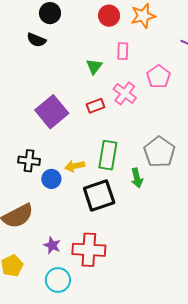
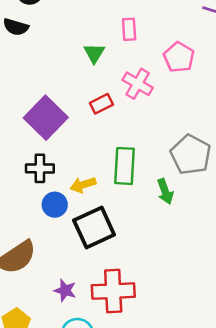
black cross: (29, 161) -> (40, 168), moved
black square: (99, 195) -> (94, 228), moved

